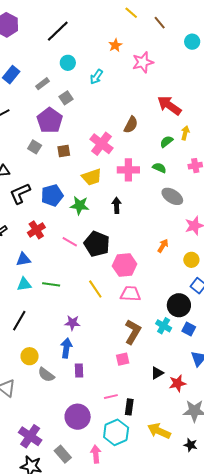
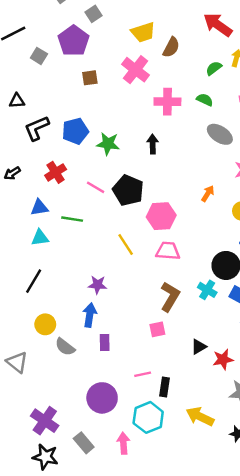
gray square: (35, 147) -> (39, 56), moved
yellow trapezoid: (92, 177) -> (143, 32), moved
green line: (51, 284) -> (72, 219), moved

